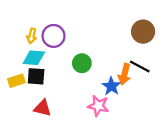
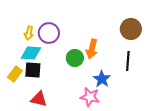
black line: (140, 67) -> (128, 61), turned 66
orange arrow: (124, 74) -> (92, 49), moved
yellow rectangle: (16, 81) -> (15, 74), turned -35

